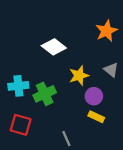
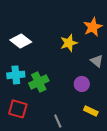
white diamond: (54, 47) -> (21, 41), moved
yellow star: (79, 76) -> (69, 43), moved
yellow rectangle: (96, 117) -> (91, 111), moved

